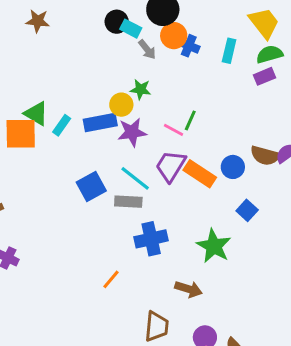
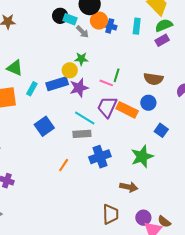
green triangle: (36, 113) -> (15, 68), moved
brown semicircle: (265, 156) -> (153, 79), moved
blue square: (91, 186) -> (44, 126), moved
green star: (214, 246) -> (142, 157), turned 30
orange line: (111, 279) -> (64, 165), moved

